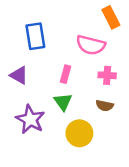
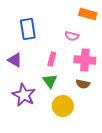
orange rectangle: (111, 17) -> (88, 14), turned -48
pink semicircle: (91, 45) -> (72, 36), size x0.6
pink cross: (107, 75) -> (85, 60), size x1.5

